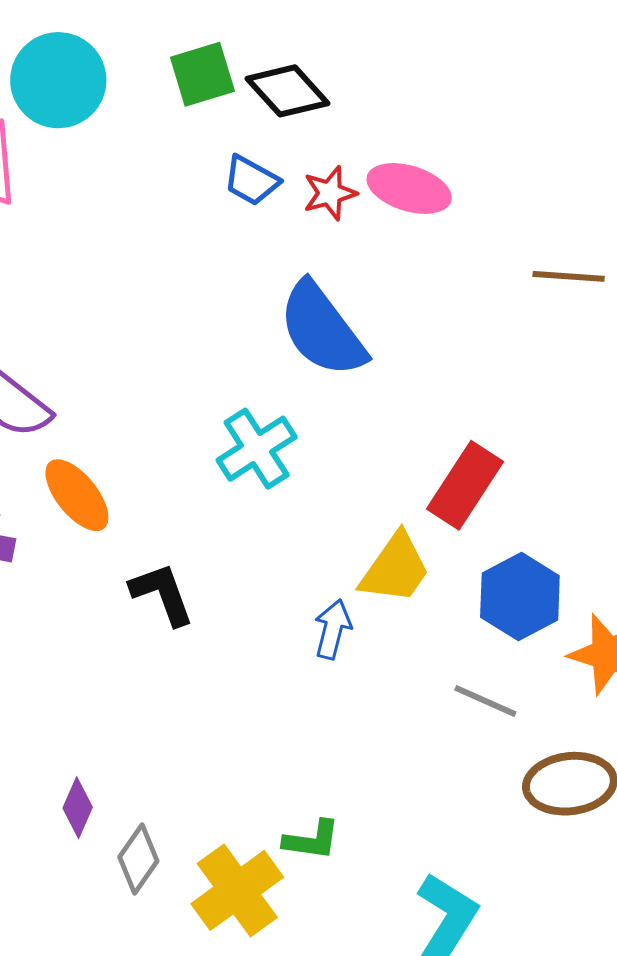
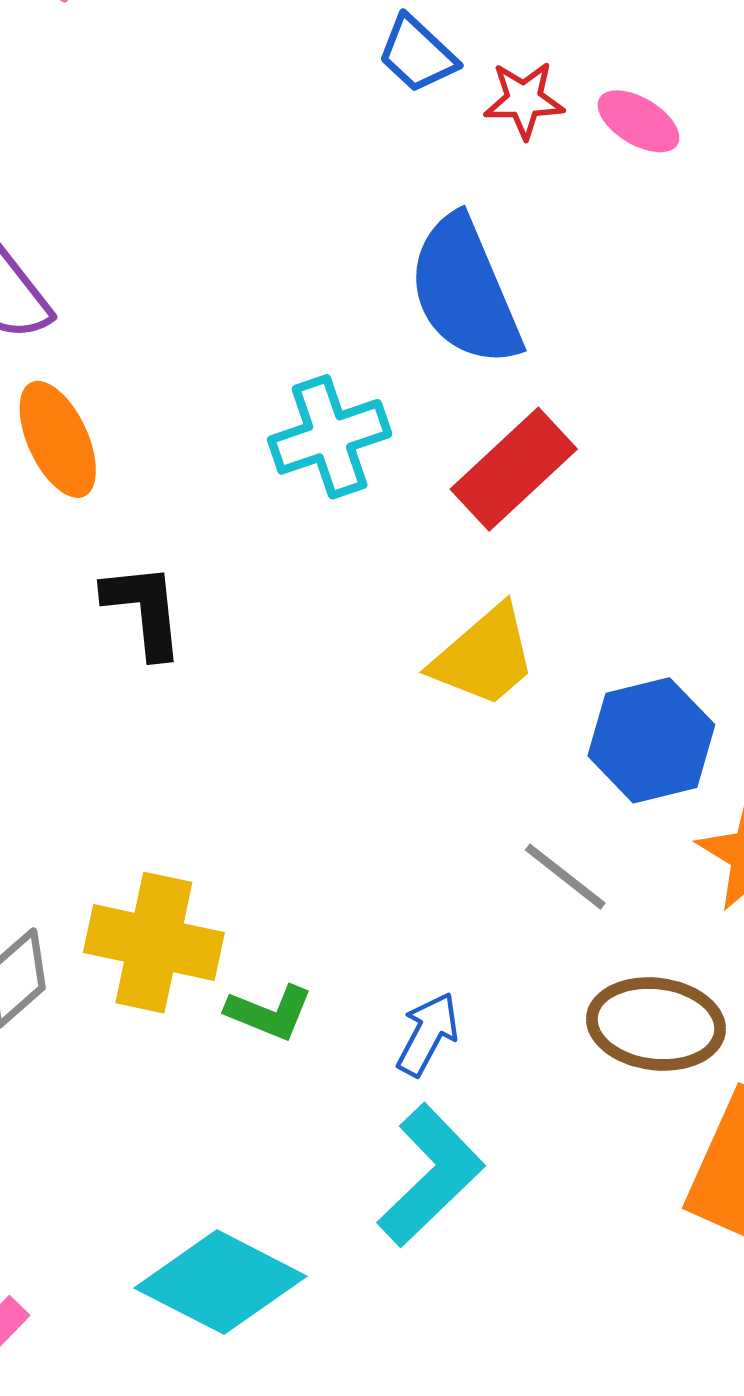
pink ellipse: (409, 188) -> (638, 121), size x0.7
red rectangle: (465, 485) -> (514, 469), moved
blue arrow: (333, 629) -> (428, 1034), moved
yellow cross: (237, 890) -> (154, 943), moved, turned 34

